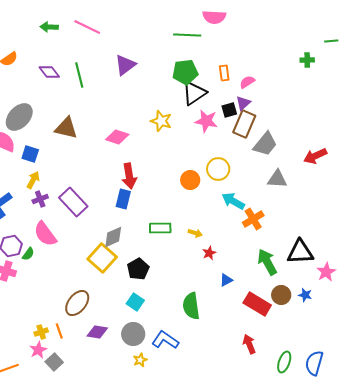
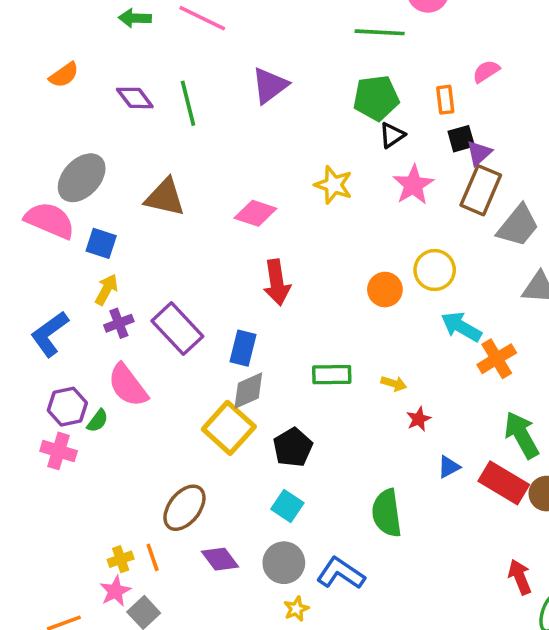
pink semicircle: (247, 82) -> (486, 71), moved
black triangle: (194, 93) -> (392, 135), size x0.6
black square: (229, 110) -> (461, 139), moved
pink star: (206, 121) -> (413, 185), turned 30
blue rectangle: (123, 199) -> (243, 348), moved
red rectangle: (257, 304) -> (504, 483), moved
purple diamond: (97, 332) -> (220, 559), turned 45
red arrow: (249, 344) -> (520, 577), moved

